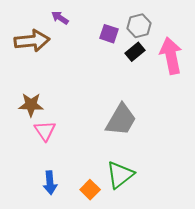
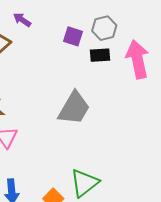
black rectangle: (135, 52) -> (100, 55), turned 36
gray trapezoid: (121, 120) -> (74, 108), moved

